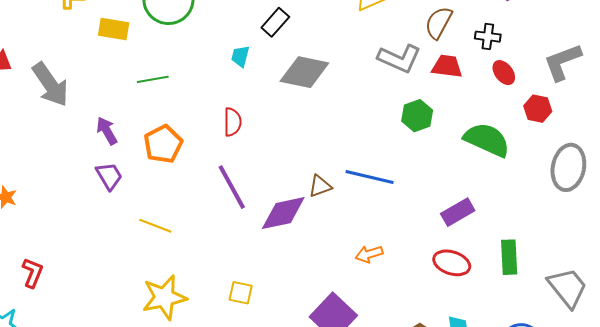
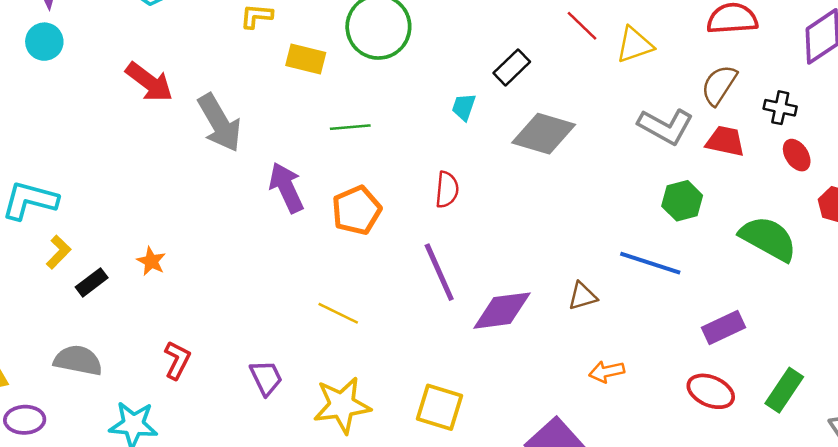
purple arrow: (107, 131) -> (286, 188), size x1.4
purple trapezoid: (109, 176) -> (266, 378), moved
blue line: (370, 177) -> (650, 263), moved
brown triangle: (320, 186) -> (583, 296), moved
green rectangle: (509, 257) -> (784, 390), turned 32
yellow square: (241, 293) -> (440, 407), size x1.5

